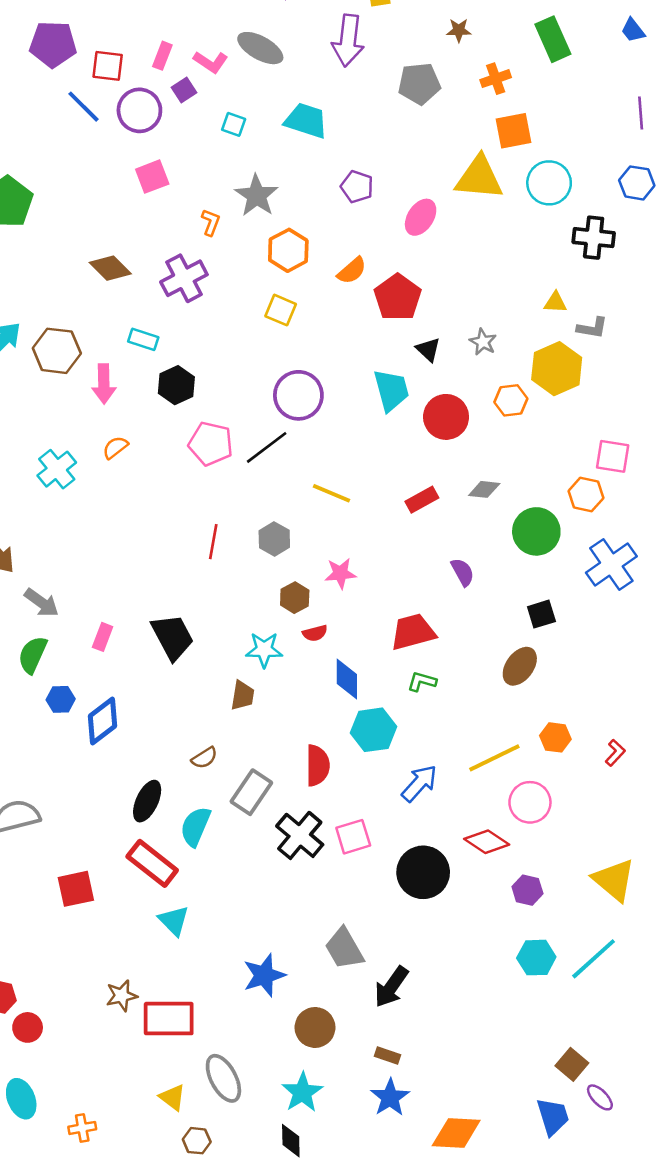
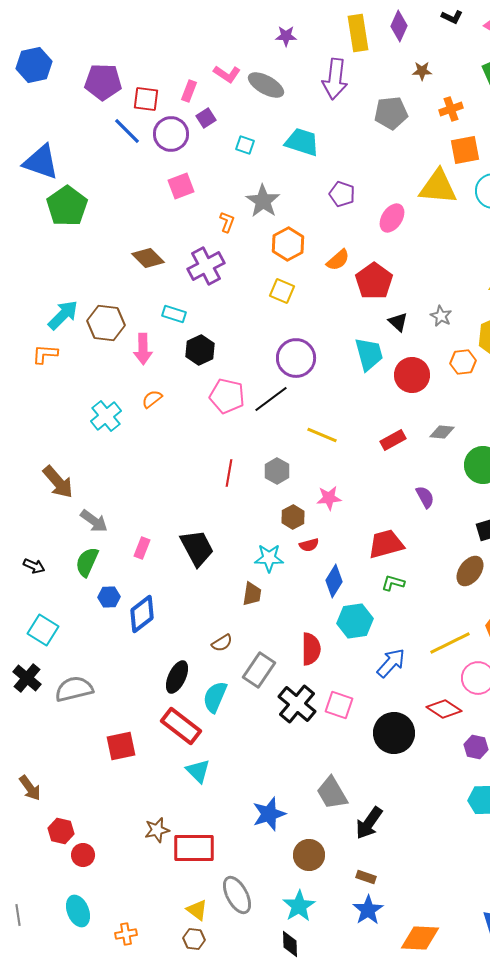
pink L-shape: (211, 62) -> (227, 74), moved
blue diamond: (347, 679) -> (334, 581), turned 32
pink square: (353, 837) -> (339, 705), turned 36
brown hexagon: (197, 1141) -> (194, 939), moved

